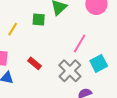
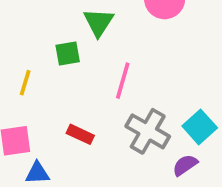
pink line: (80, 44) -> (123, 81), moved
cyan square: (99, 63) -> (200, 127), moved

